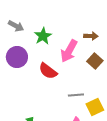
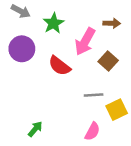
brown square: (95, 61) -> (108, 61), moved

